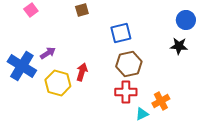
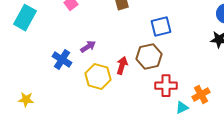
brown hexagon: (129, 64) -> (149, 57), moved
blue cross: (22, 66) -> (62, 60), size x0.7

